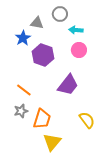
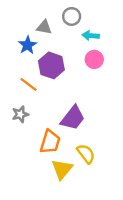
purple trapezoid: (68, 85) -> (73, 118), moved
orange line: (24, 90) -> (29, 84), moved
gray star: (21, 111) -> (20, 114), moved
yellow semicircle: (87, 120) -> (86, 154), moved

